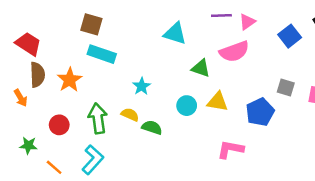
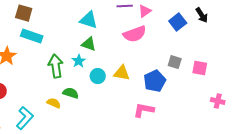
green triangle: (201, 68) -> (89, 44), moved
cyan star: (142, 86) -> (79, 61), moved
yellow semicircle: (130, 115) -> (54, 103), moved
green arrow: (98, 118) -> (56, 66), moved
pink L-shape: (230, 149) -> (144, 110), moved

